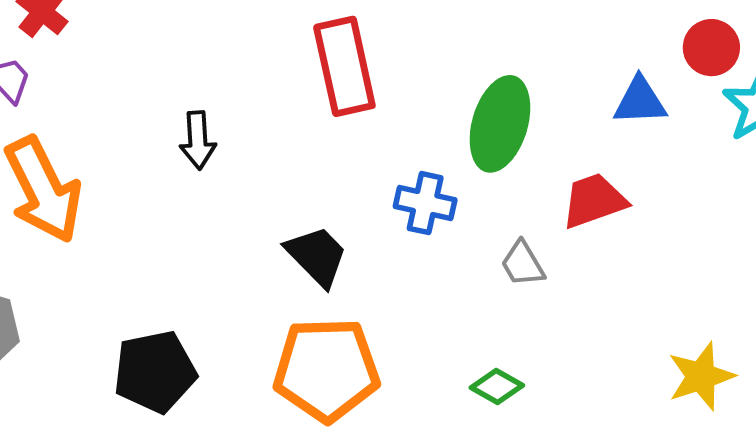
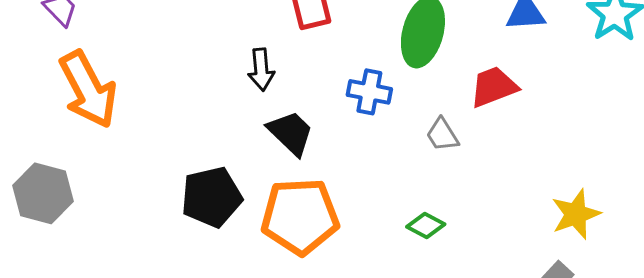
black arrow: (198, 140) -> (261, 69), moved
black pentagon: (155, 372) -> (212, 197), moved

